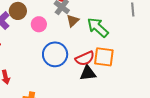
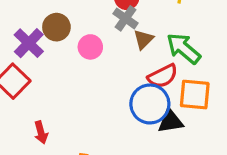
blue circle: (55, 54) -> (150, 104), moved
red semicircle: (85, 58) -> (163, 76), moved

